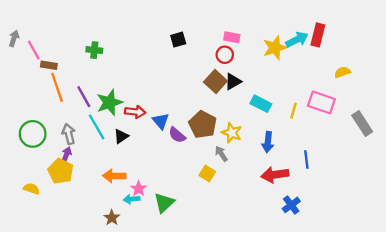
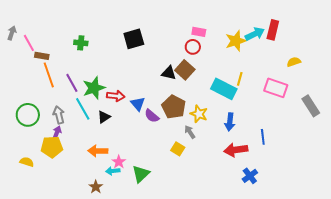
black square: (178, 40) -> (134, 39), moved, size x1.5
black triangle: (233, 82) -> (169, 73), moved, turned 42
cyan rectangle: (261, 104) -> (224, 89), size x1.4
yellow line: (293, 111) -> (240, 79), moved
yellow pentagon: (61, 171) -> (52, 147), turned -30

